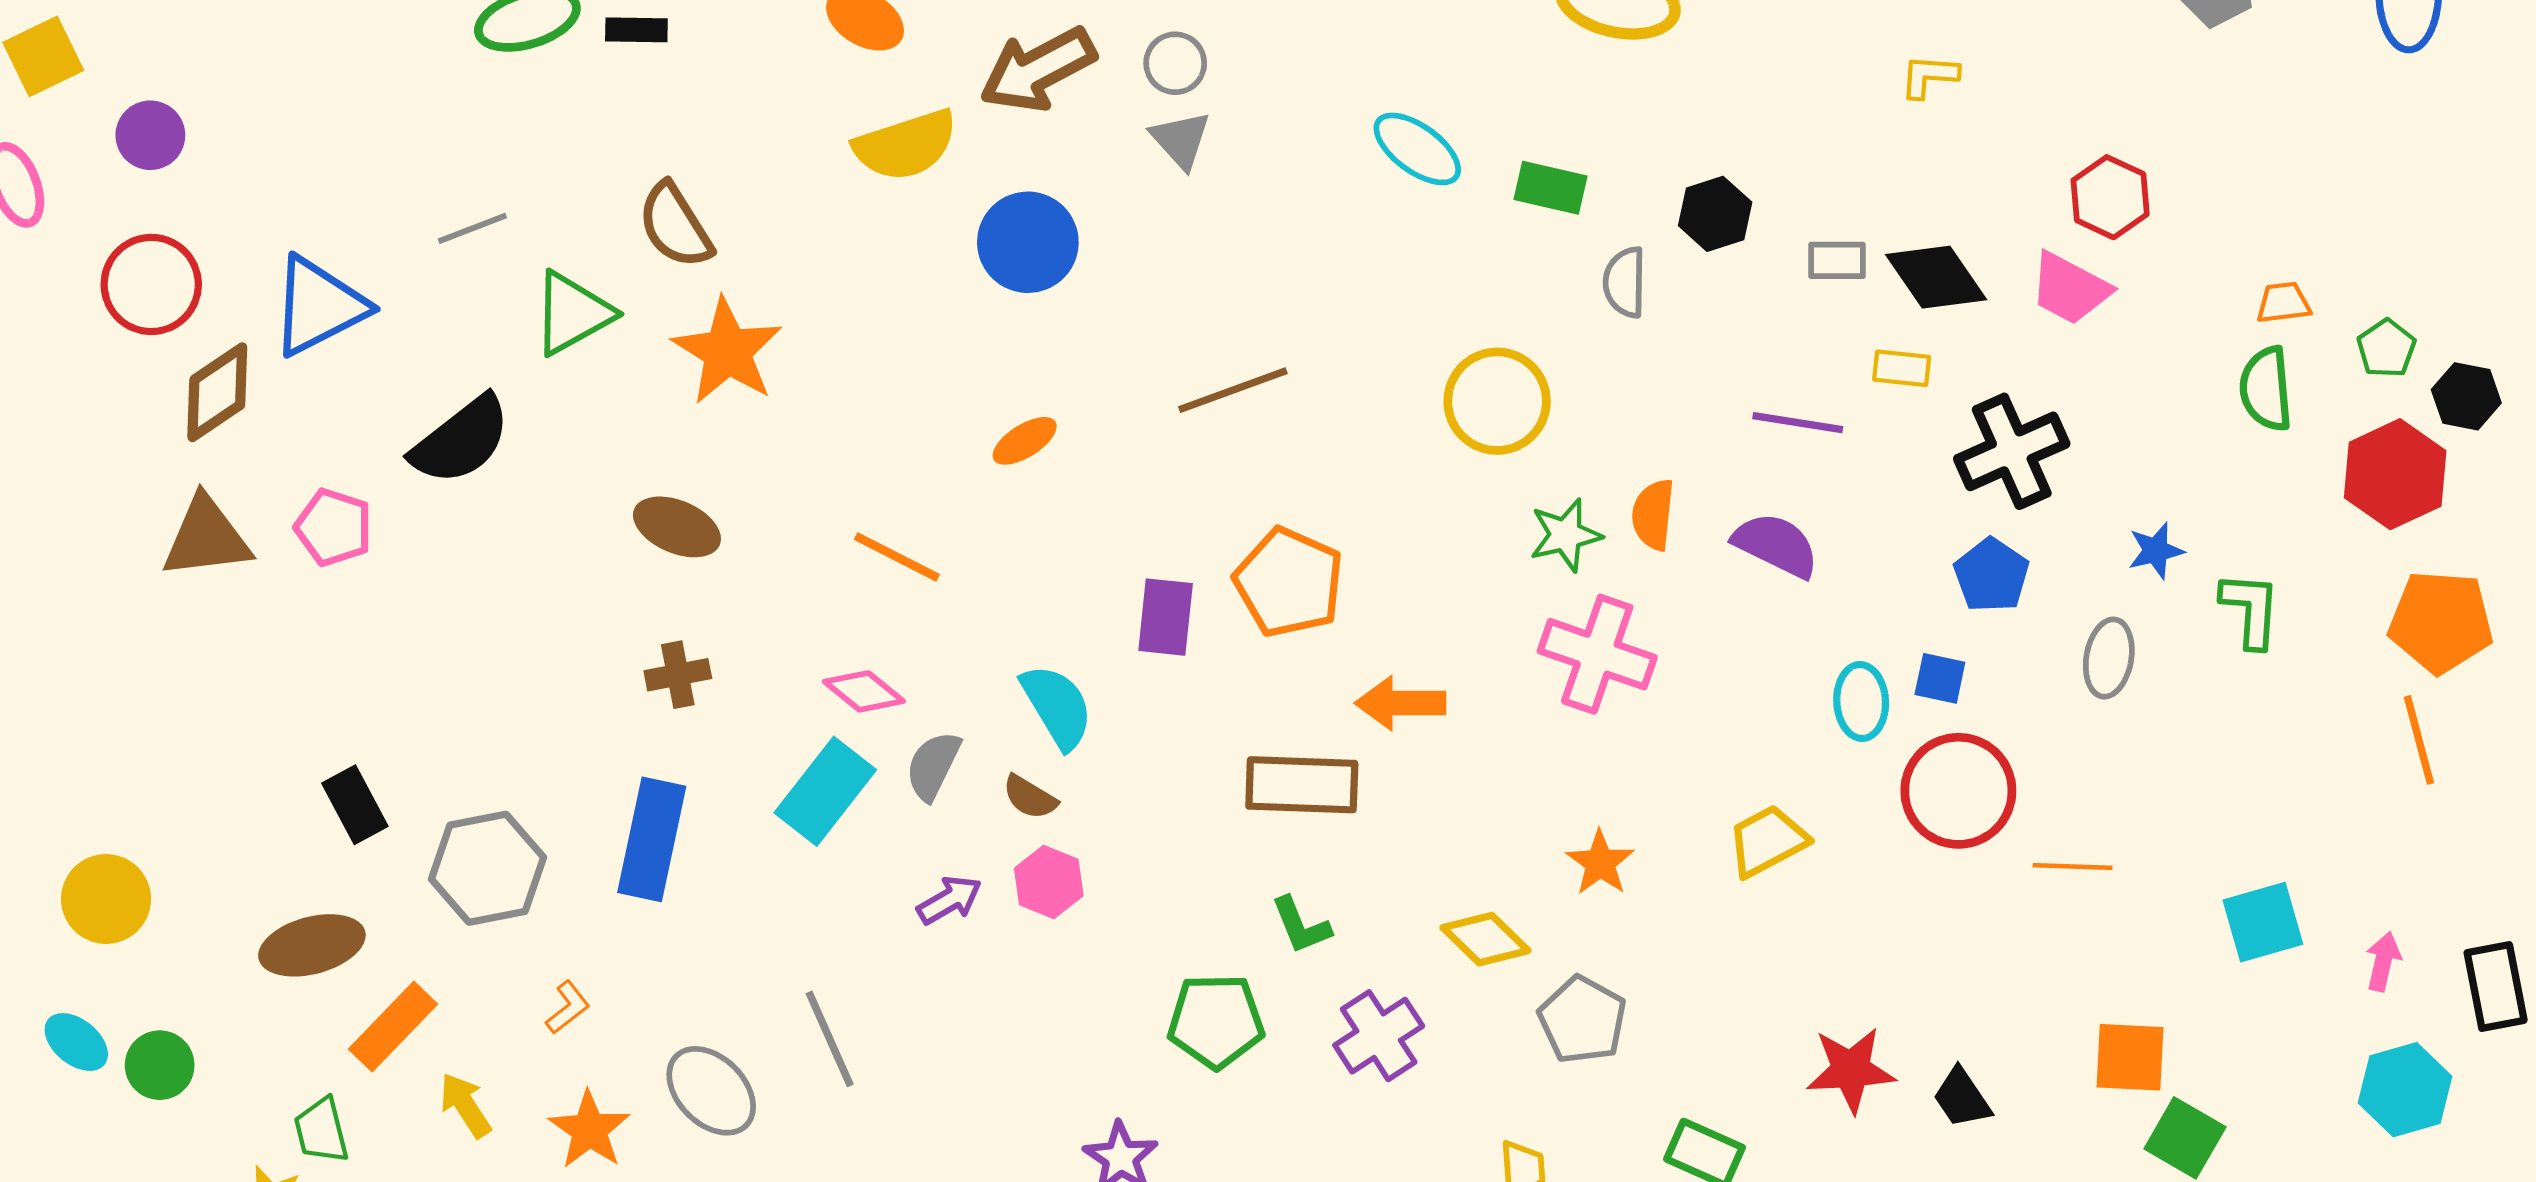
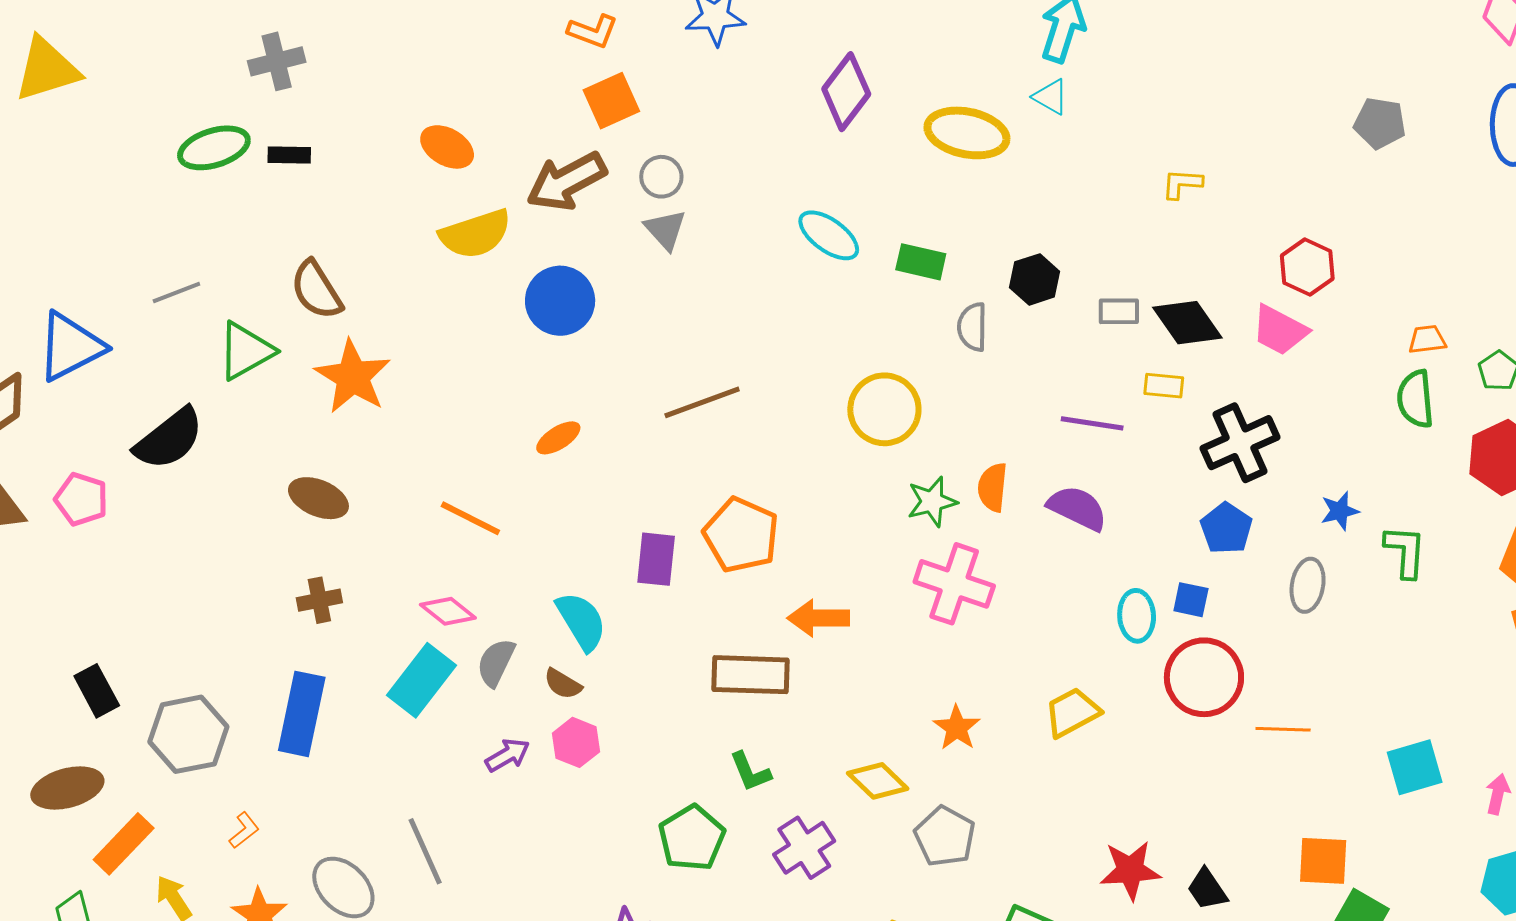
green pentagon: (1216, 1021) -> (692, 838), turned -30

